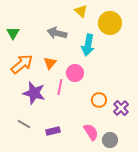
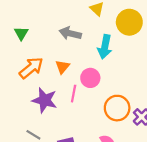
orange circle: (99, 100) -> (117, 108), size x1.5

